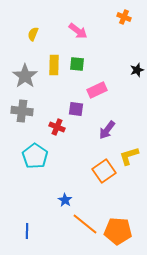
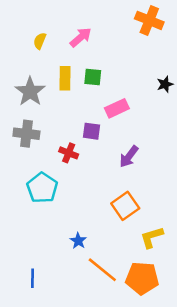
orange cross: (124, 17) -> (149, 20), size x1.6
pink arrow: (78, 31) -> (81, 37), moved, turned -78
yellow L-shape: (129, 156) -> (152, 237), moved

